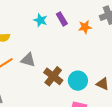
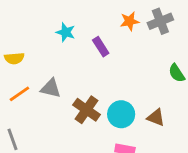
purple rectangle: (62, 19) -> (101, 47), moved
orange star: (85, 27) -> (130, 21), moved

